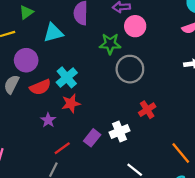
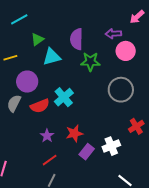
green triangle: (26, 12) -> (37, 39), moved
green star: (110, 44) -> (90, 62), moved
red star: (71, 103) -> (74, 133), moved
red line: (62, 148) -> (50, 160), moved

